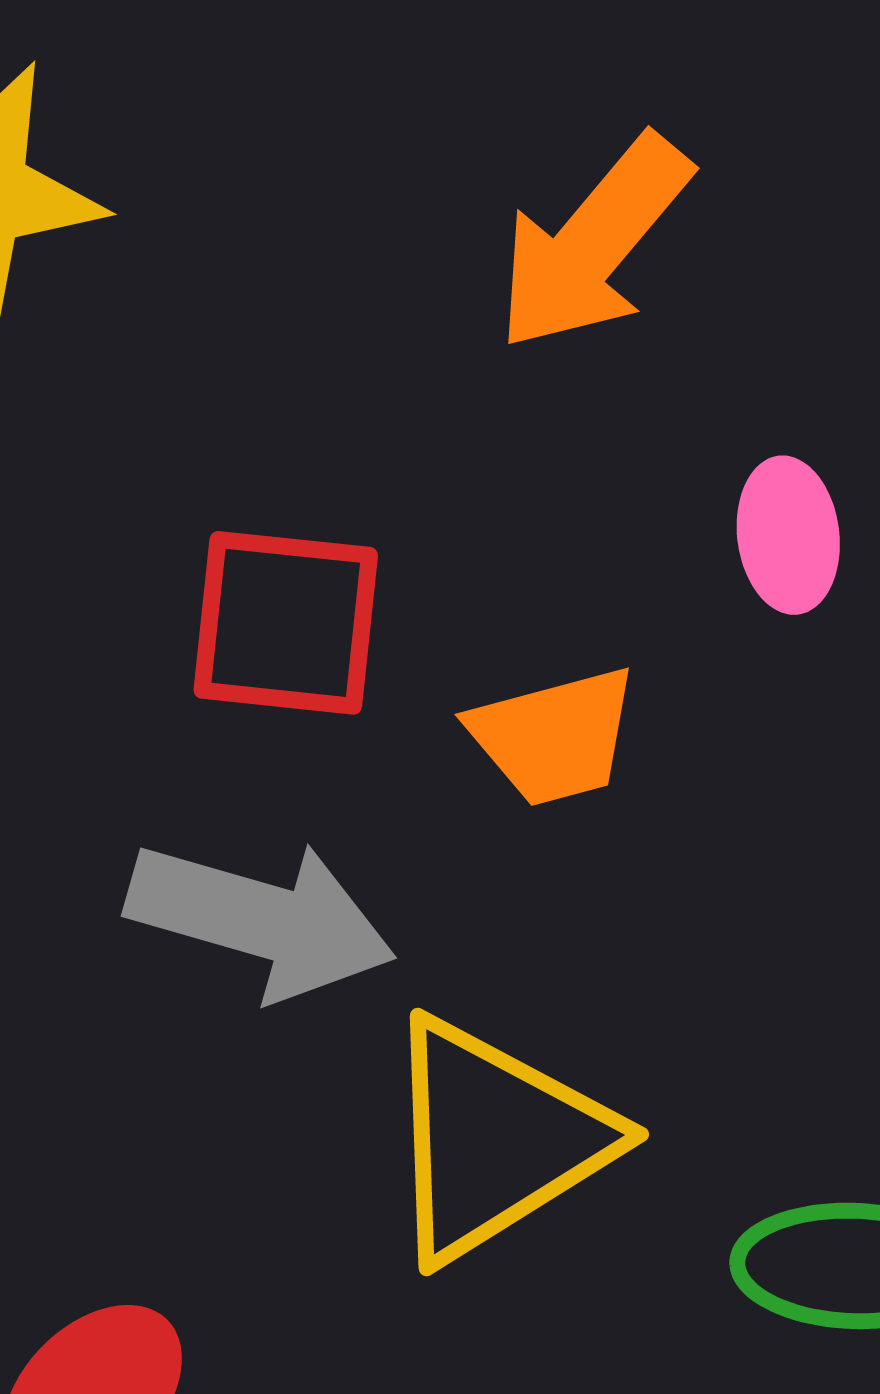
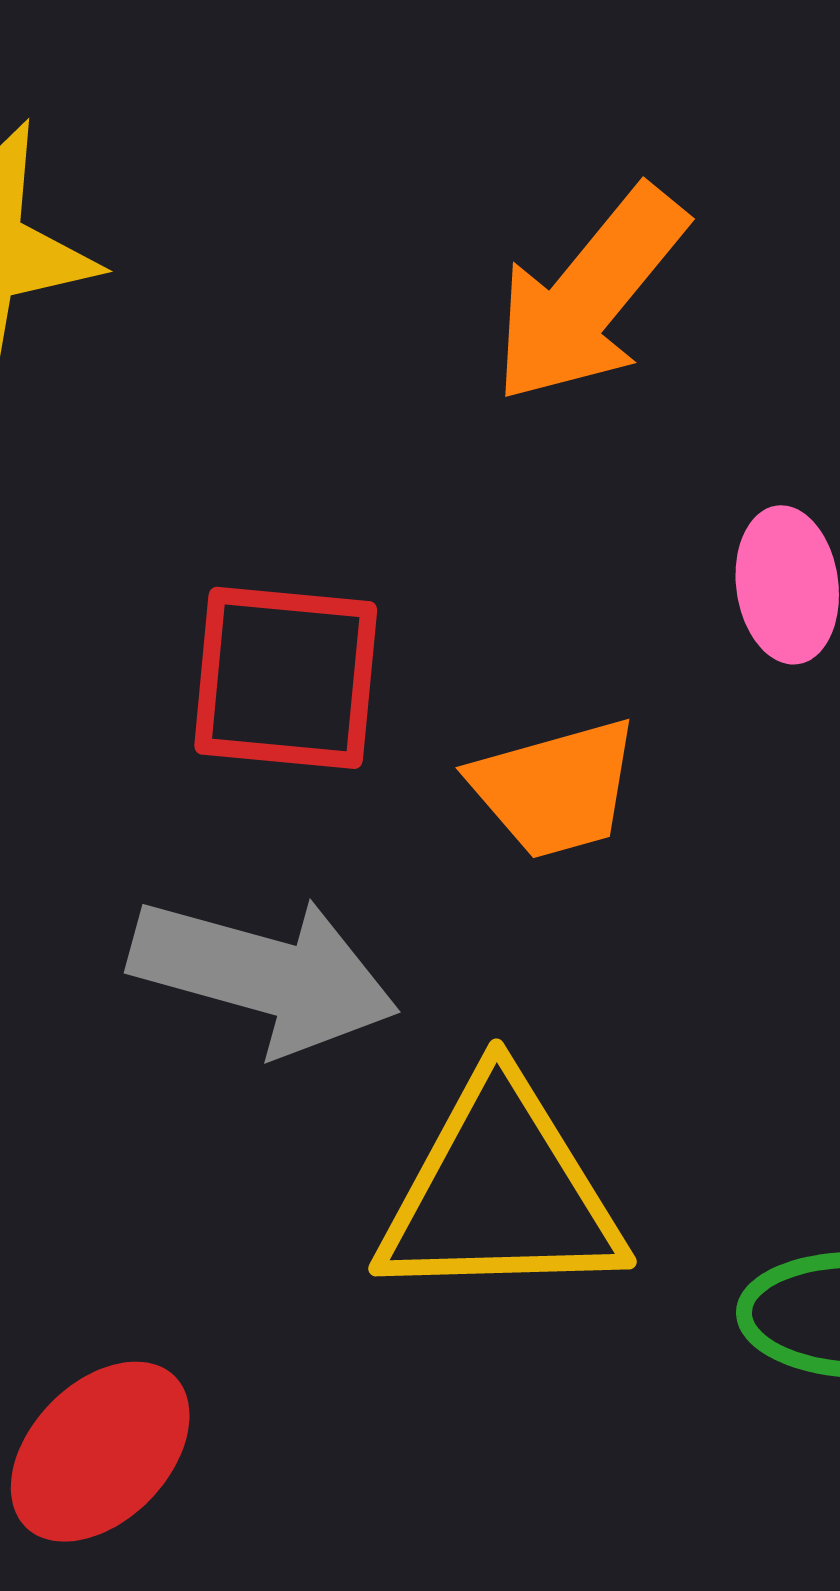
yellow triangle: (495, 1139) -> (501, 1192), turned 31

